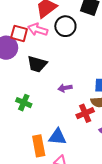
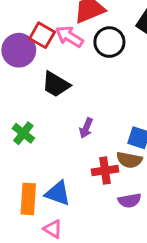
purple arrow: (65, 88) -> (86, 128), turned -72

